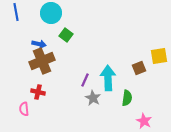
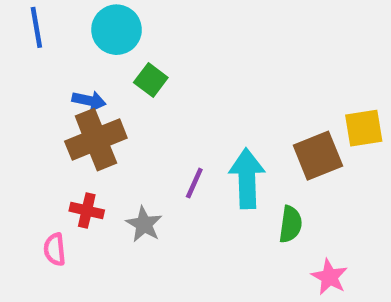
brown square: (139, 68) -> (318, 156), size x1.5
gray star: (93, 98) -> (144, 224), moved

